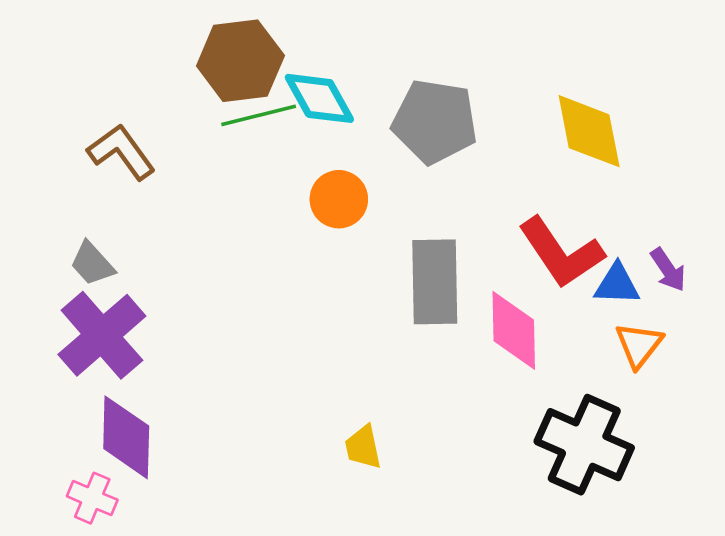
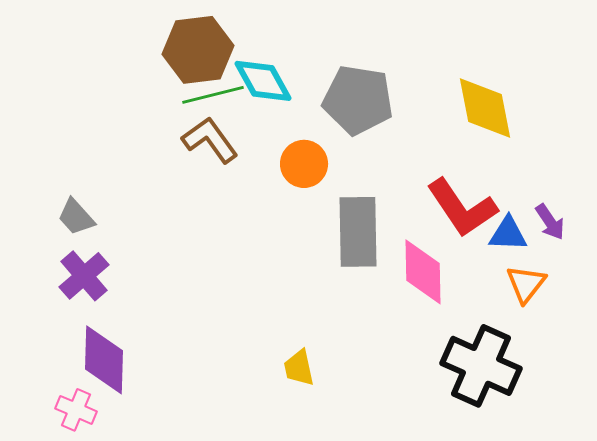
brown L-shape: (121, 152) -> (210, 140), moved
orange circle: (339, 199) -> (304, 164), moved
purple cross: (102, 335) -> (84, 276), size x0.7

